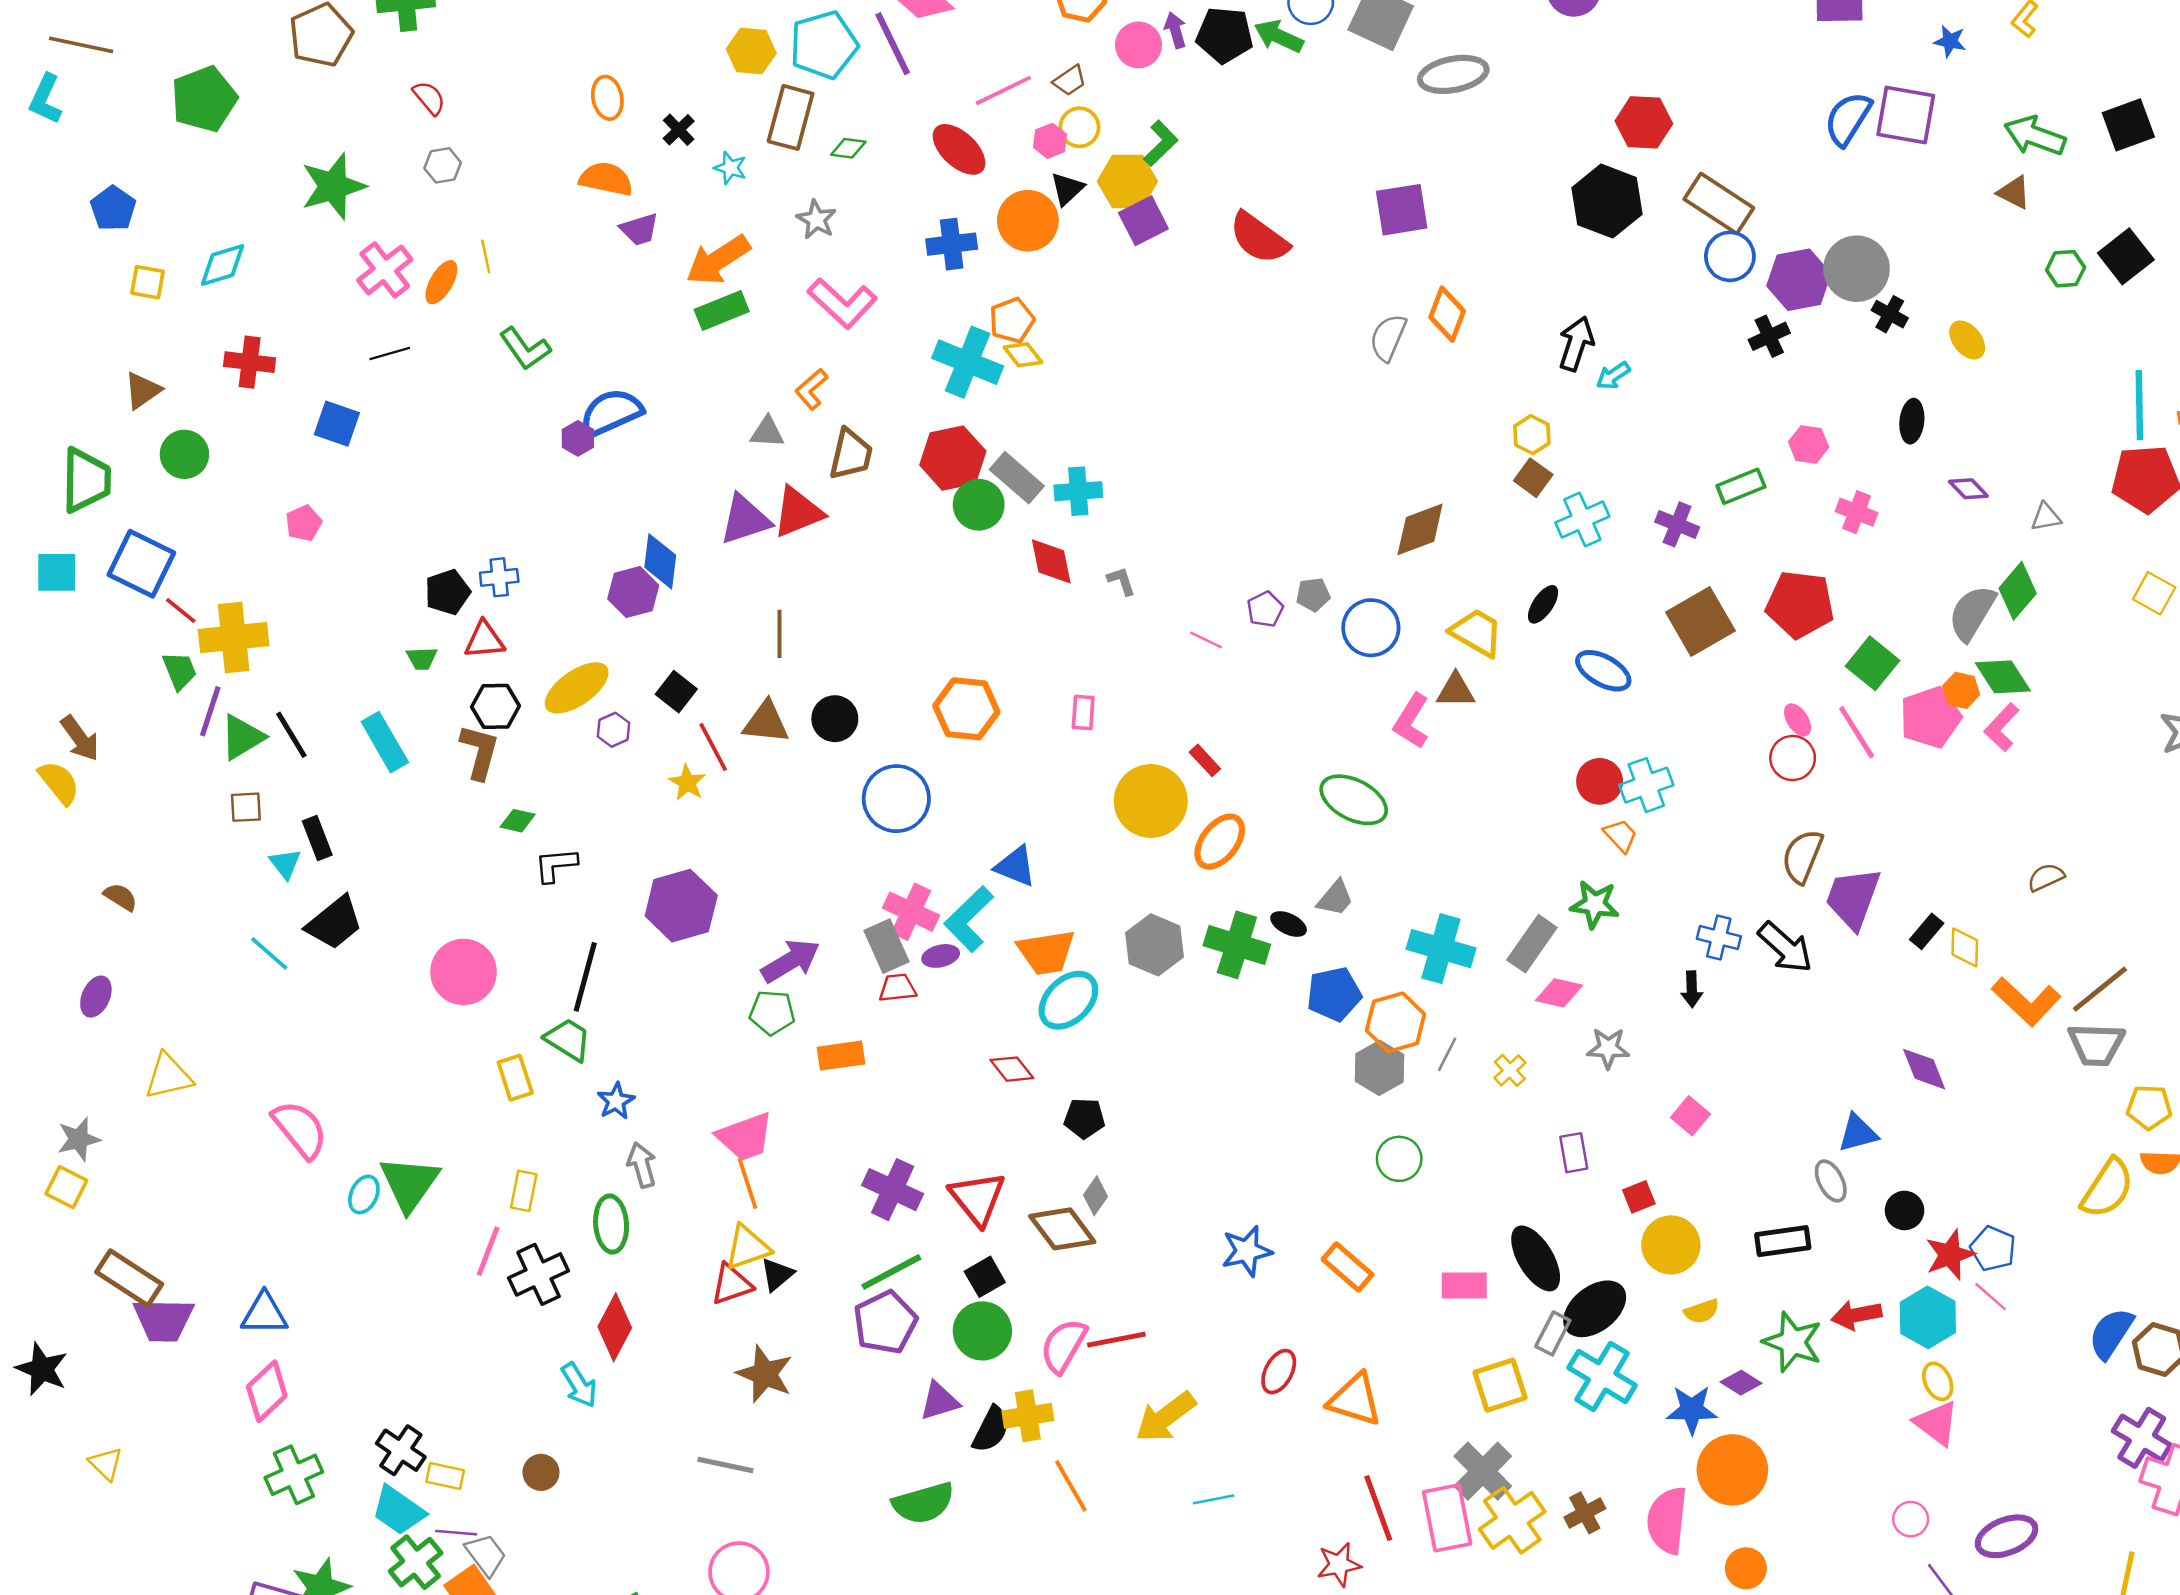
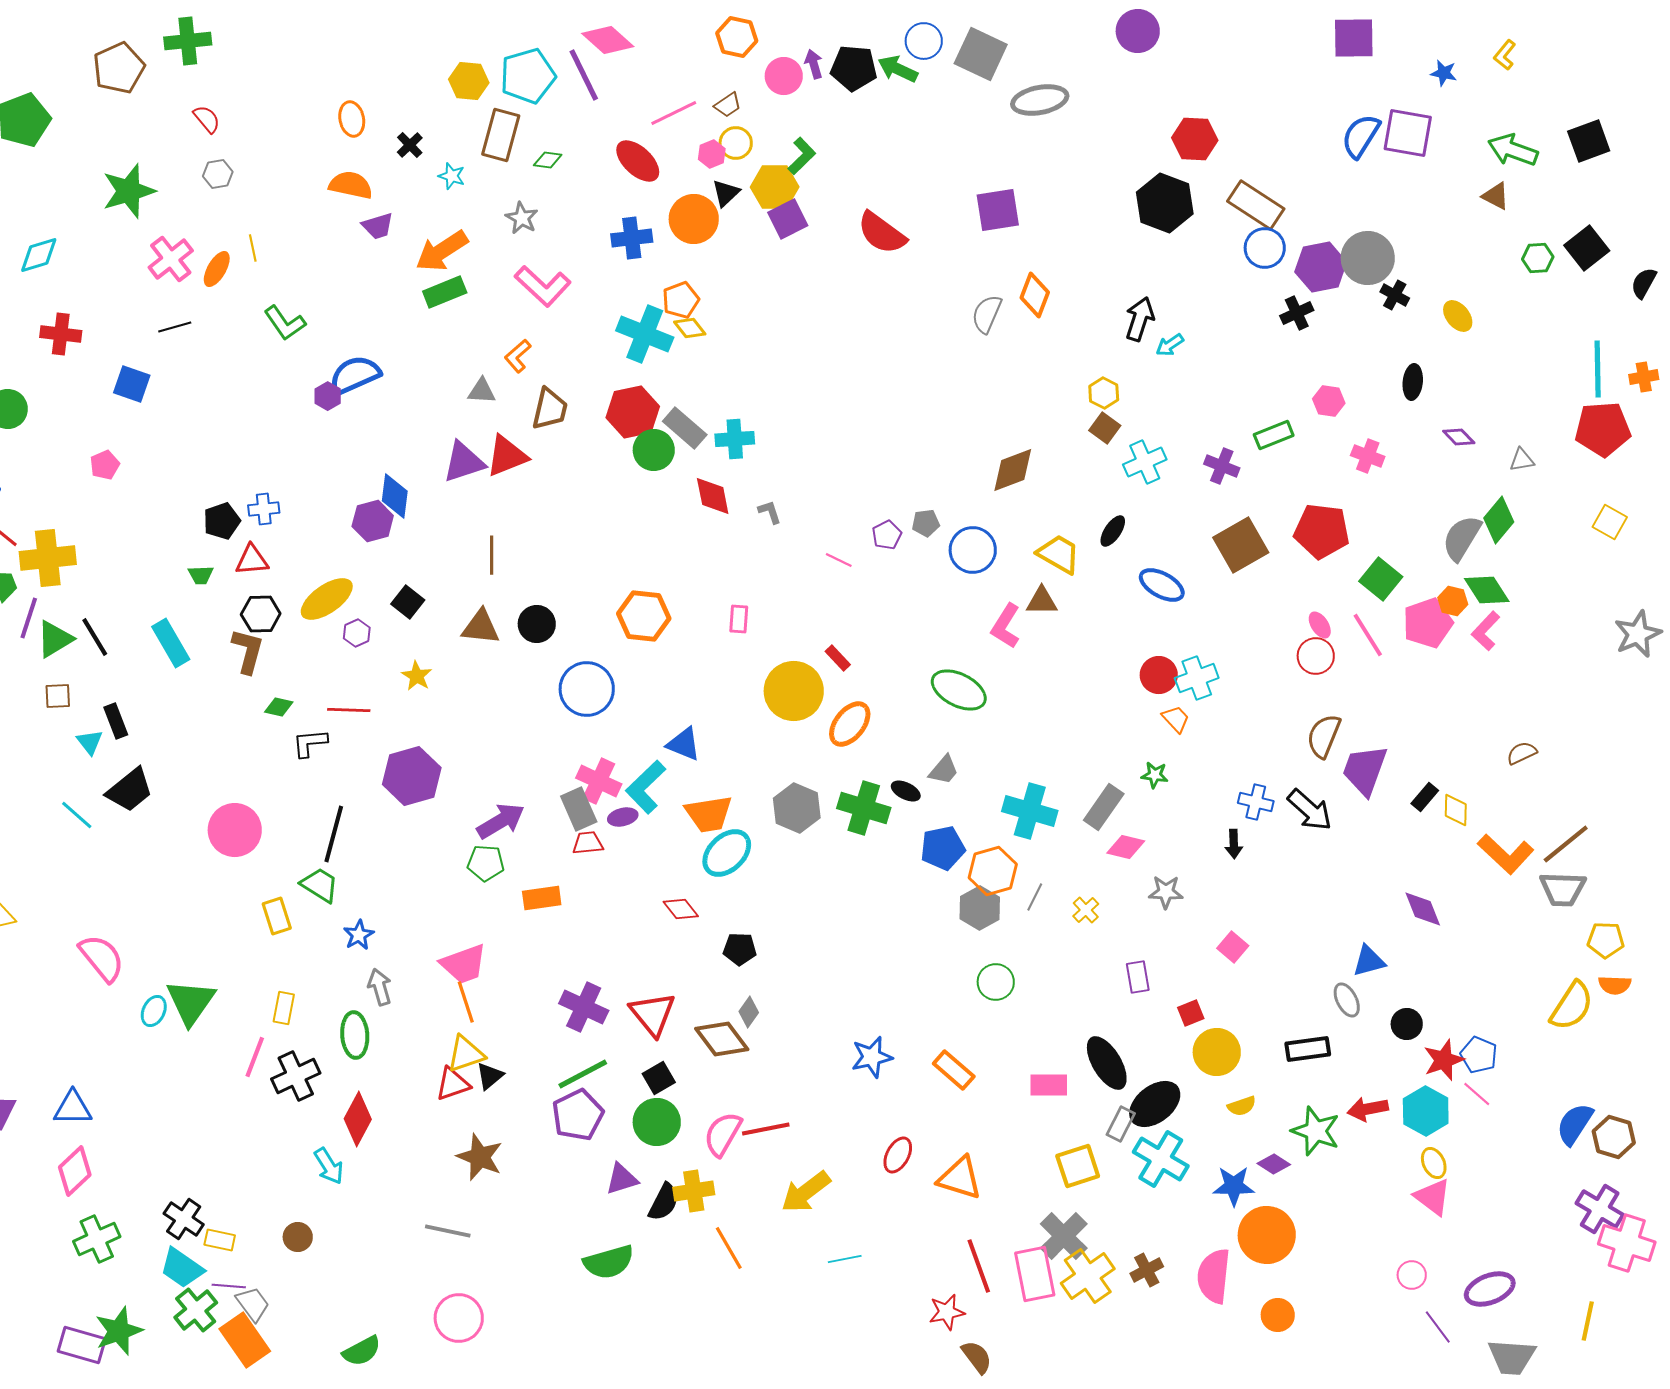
red line: (713, 747) -> (349, 710), moved, turned -60
green star: (1595, 904) -> (1155, 775), size x0.7

